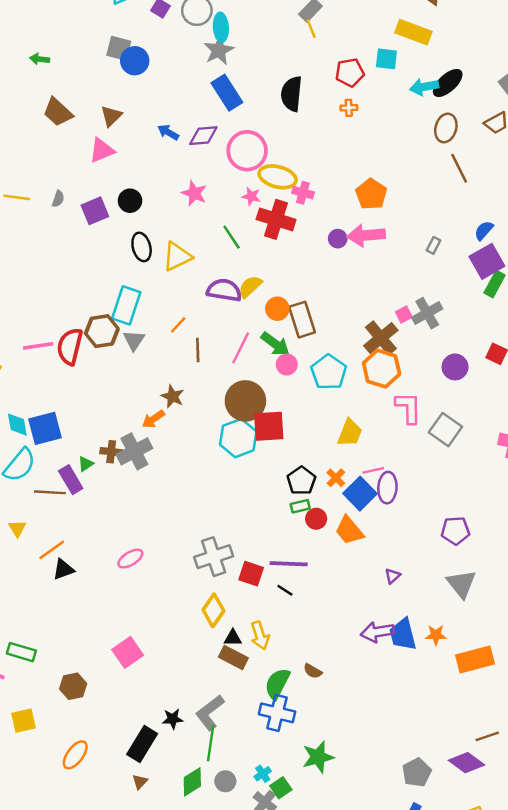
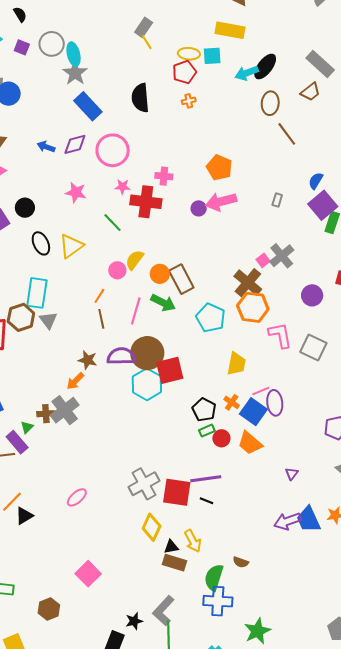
yellow ellipse: (278, 177) -> (189, 54), moved, size x0.7
purple semicircle: (224, 290) -> (121, 356), moved
orange line: (178, 325) -> (99, 296), moved
pink circle: (287, 365) -> (117, 270), moved
red square: (251, 574) -> (177, 492), size x1.4

